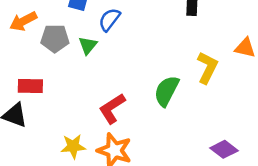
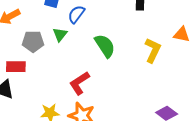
gray pentagon: (55, 38) -> (33, 41), moved
green semicircle: (167, 91) -> (105, 46), moved, turned 120

